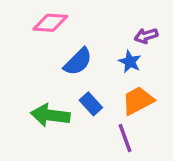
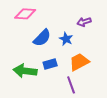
blue star: (130, 62) -> (66, 39), moved
blue rectangle: (91, 104) -> (50, 64), turned -64

